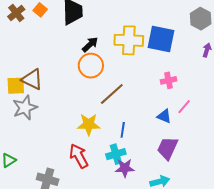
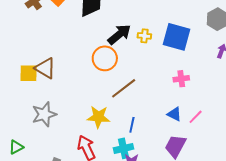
yellow cross: (129, 40) -> (144, 36), size x0.5
black arrow: (90, 44) -> (119, 34), moved, size x1.4
pink line: (184, 107) -> (196, 117), moved
gray star: (25, 108) -> (44, 114), moved

